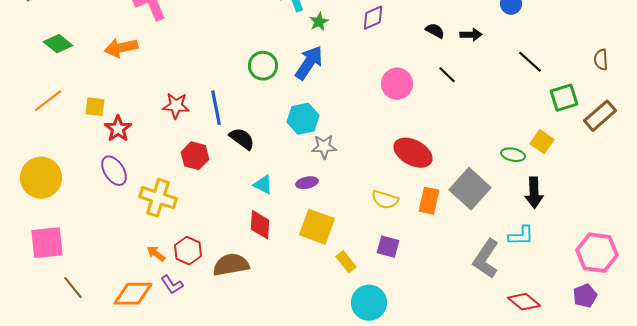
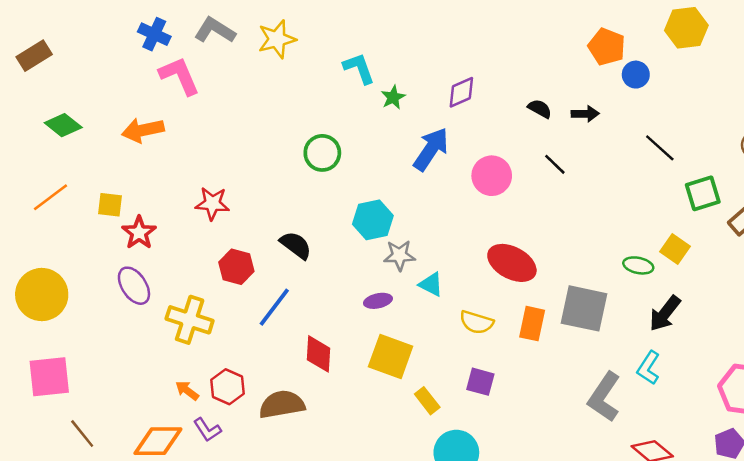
blue arrow: (309, 63) -> (431, 149), moved
blue line: (216, 108) -> (274, 307), moved, turned 48
cyan triangle: (263, 185) -> (431, 284), moved
gray square: (470, 189) -> (584, 308), turned -30
black arrow: (534, 193) -> (665, 313), turned 40
cyan L-shape: (521, 236) -> (648, 368), turned 124

